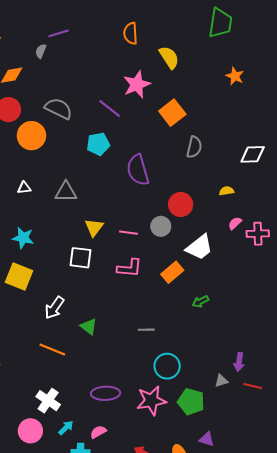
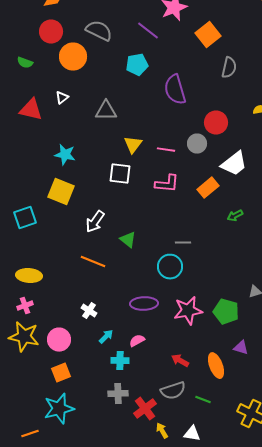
white triangle: (24, 188) -> (62, 98), moved, turned -32
cyan circle: (167, 366) -> (170, 267), moved
white cross: (48, 401) -> (89, 311), size x0.7
pink circle: (30, 431) -> (59, 340), moved

